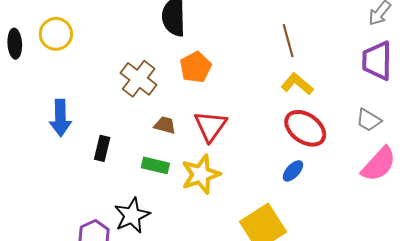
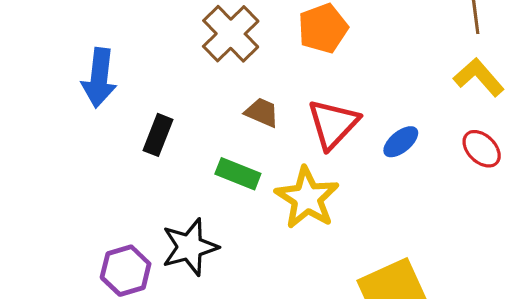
red ellipse: (305, 128) -> (482, 149), size x0.6
blue ellipse: (293, 171) -> (401, 142), moved
yellow star: (201, 174) -> (307, 198), turned -30

